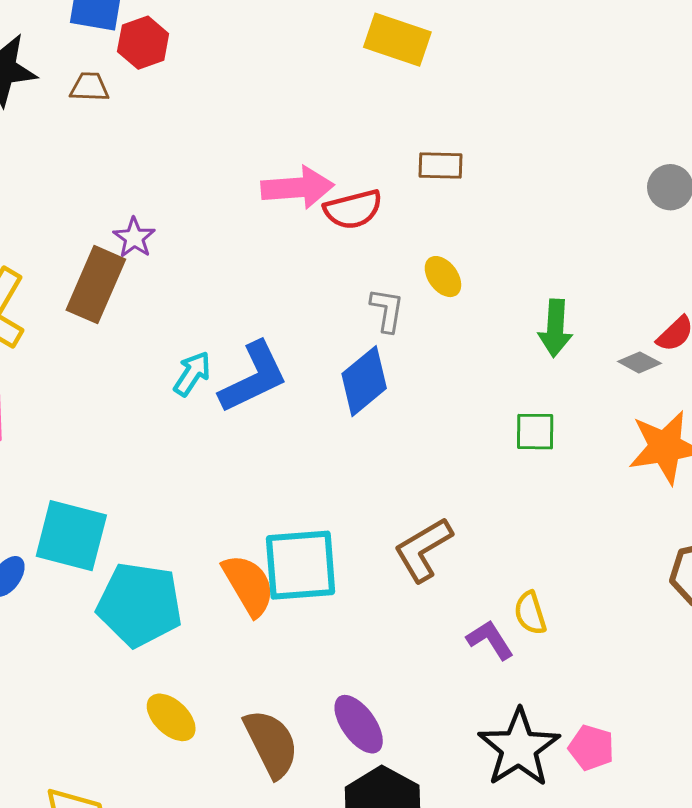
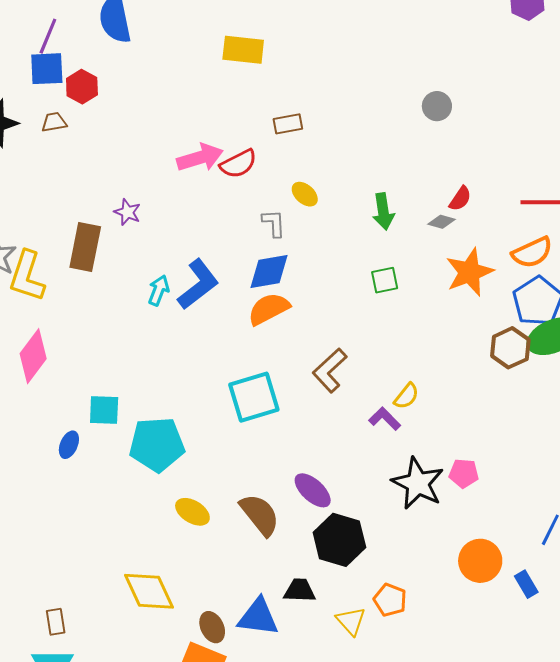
purple star: (134, 238) -> (127, 212), moved
blue diamond: (364, 381) -> (269, 271), turned 42
cyan square: (71, 536) -> (104, 410), size x0.7
orange semicircle: (249, 585) -> (269, 309), moved, turned -75
yellow semicircle: (530, 613) -> (406, 396), turned -112

